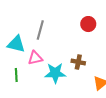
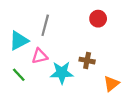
cyan triangle: (16, 44) -> (19, 41), turned -42
green line: (16, 75) -> (19, 75), turned -40

